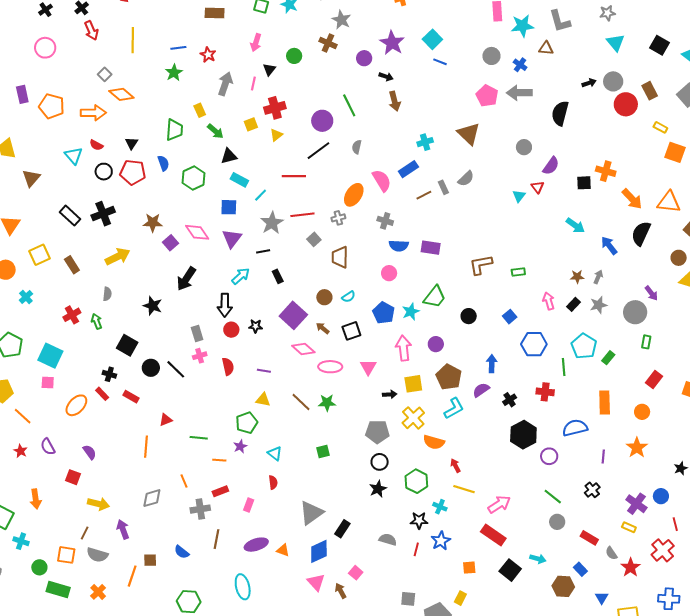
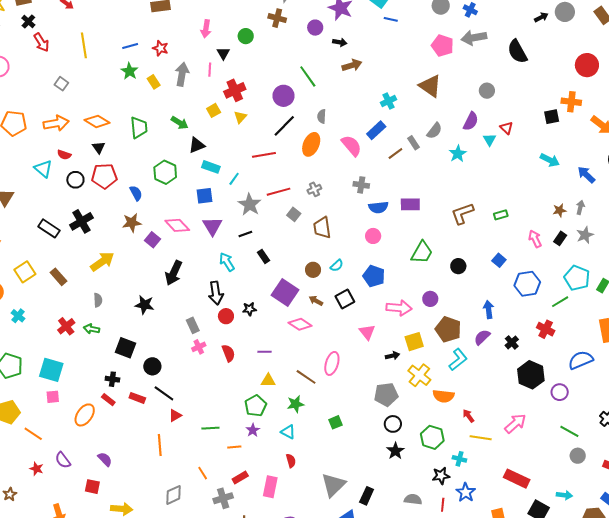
orange diamond: (121, 94) -> (97, 121), moved
brown arrow: (395, 101) -> (352, 65), turned -84
red circle: (626, 104) -> (587, 65), moved
yellow rectangle: (200, 110) -> (154, 82), moved
black semicircle: (560, 113) -> (517, 52), turned -35
blue semicircle: (163, 163) -> (136, 193), moved
purple semicircle: (551, 166) -> (471, 121), moved
orange ellipse: (354, 195) -> (311, 144), moved
cyan arrow: (241, 276) -> (227, 262), turned -72
cyan star: (411, 312) -> (458, 154), moved
green arrow: (97, 321) -> (92, 329), turned -49
pink arrow: (403, 348) -> (399, 308), turned 110
pink ellipse: (330, 367) -> (332, 363), moved, turned -65
green line: (564, 367) -> (560, 302), turned 72
black line: (176, 369) -> (164, 393), moved
red cross: (545, 392) -> (546, 329), turned 30
green star: (327, 403) -> (296, 404), moved
pink arrow: (499, 504) -> (515, 423), moved
pink rectangle: (249, 505) -> (270, 487), size x1.5

